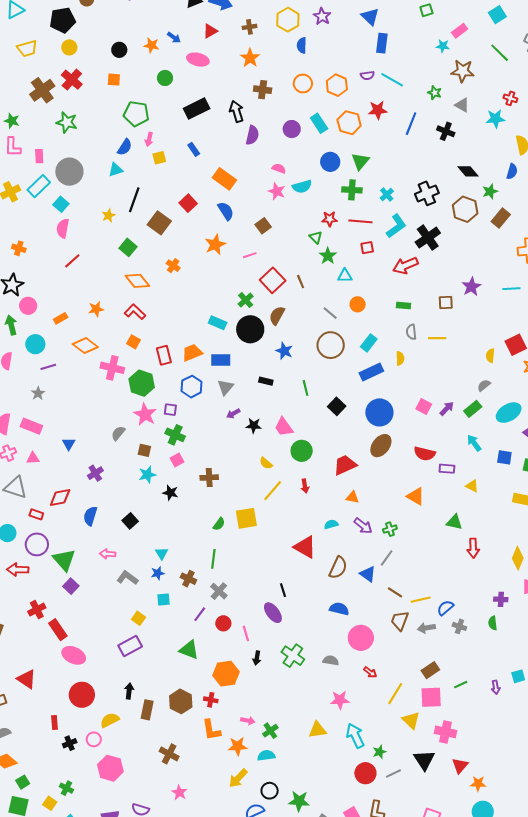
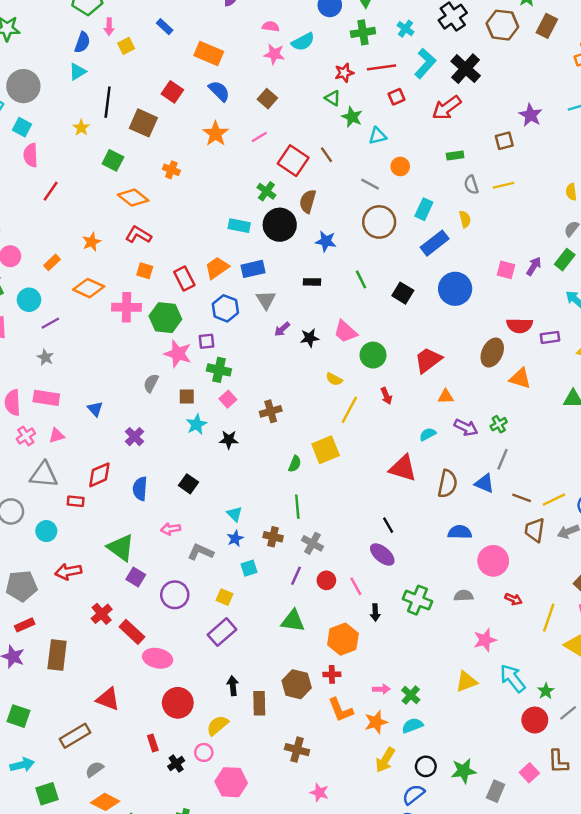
brown ellipse: (381, 446) -> (492, 353), moved
purple circle: (37, 544) -> (175, 595), moved

